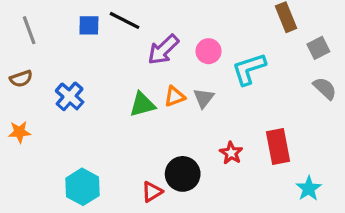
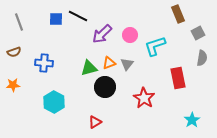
gray semicircle: (325, 88) -> (202, 58), turned 56
blue cross: (70, 96) -> (44, 63), turned -36
red rectangle: (278, 146) -> (178, 78), moved
red star: (231, 153) -> (144, 98), size x1.5
black circle: (183, 174) -> (105, 87), moved
cyan hexagon: (83, 187) -> (54, 102), moved

